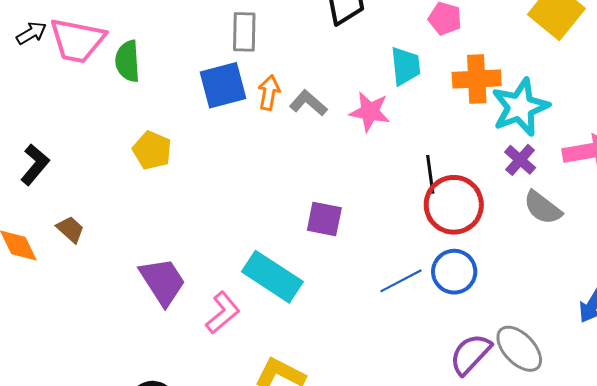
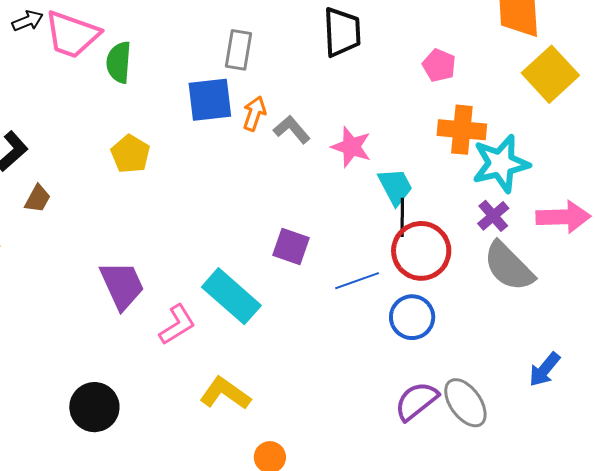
cyan trapezoid: (405, 66) -> (395, 187), moved, turned -30
gray semicircle: (543, 208) -> (509, 266), size x1.4
brown trapezoid: (70, 229) -> (38, 199), moved, turned 68
blue line: (401, 281) -> (357, 281), moved

